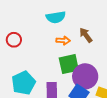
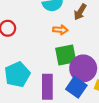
brown arrow: (86, 35) -> (80, 12), moved, turned -112

